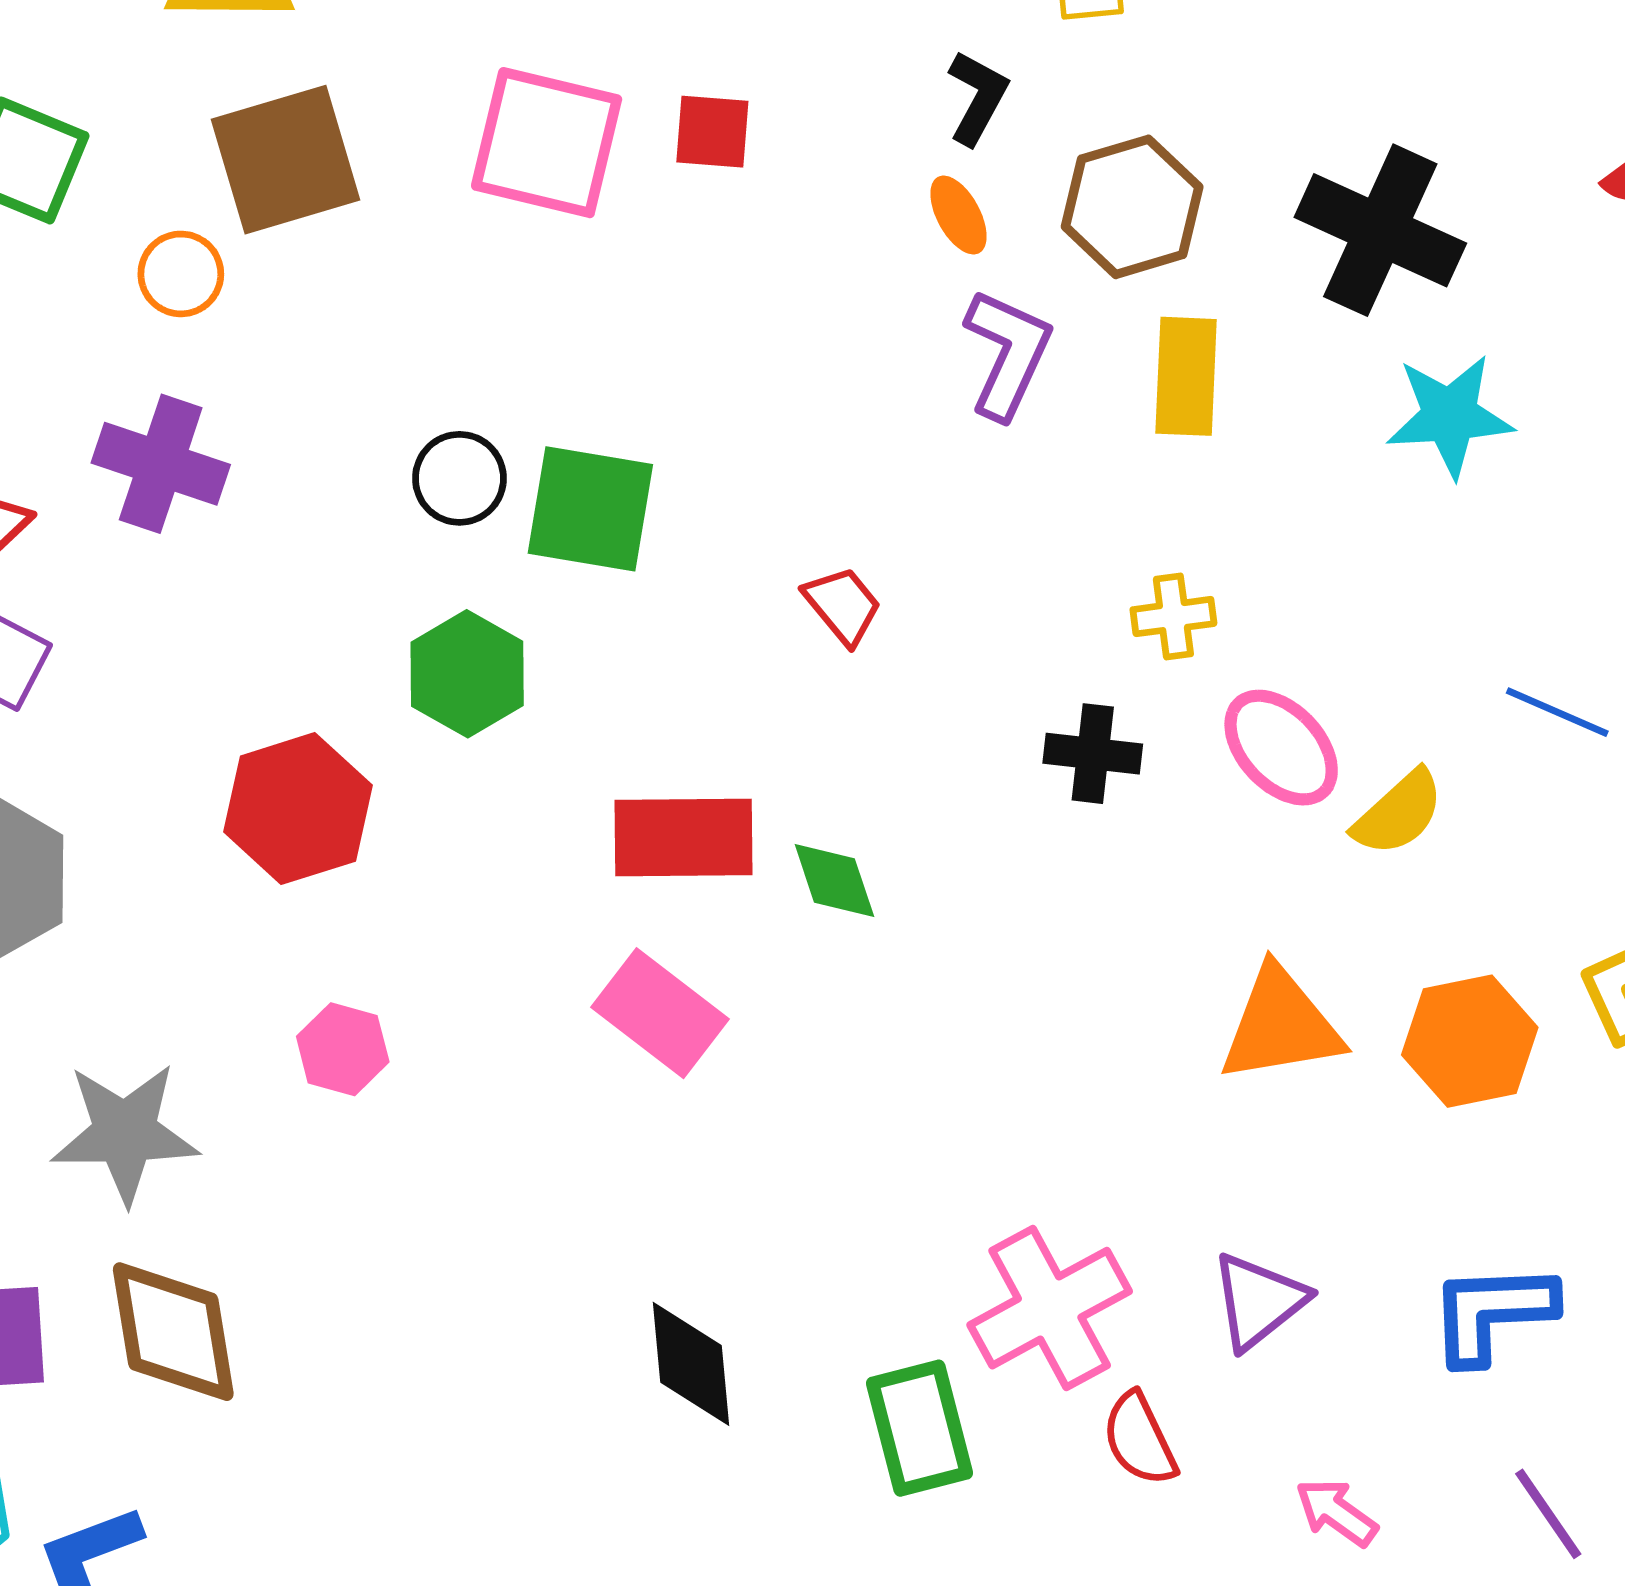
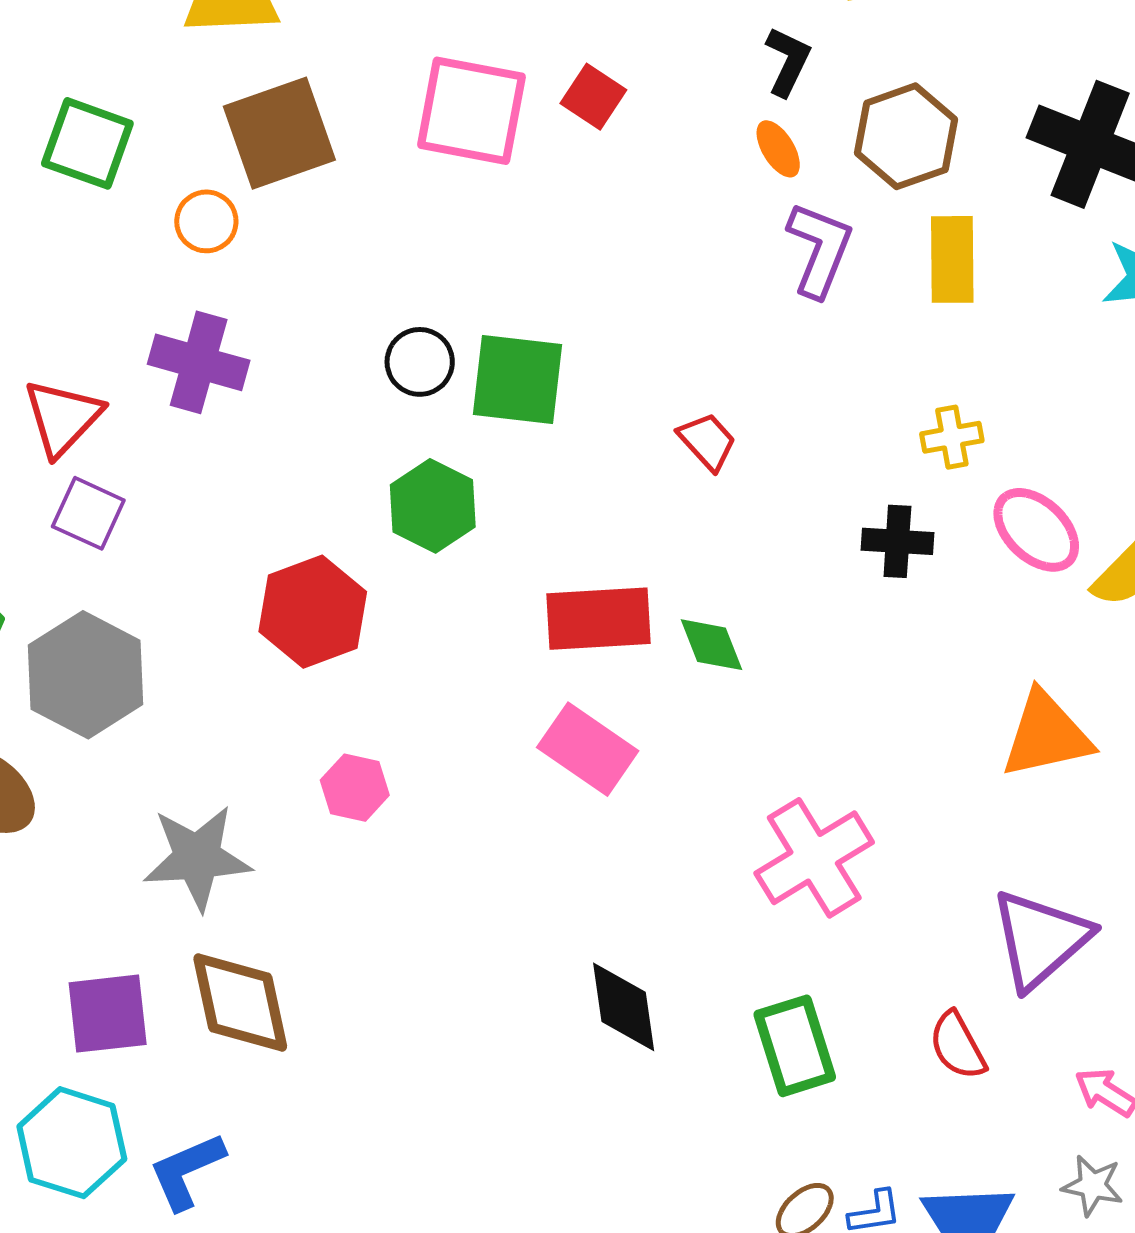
red square: (712, 132) -> (593, 97), turned 32
purple triangle: (1259, 1301) -> (1040, 939), size x1.4
pink cross: (1050, 1308) -> (814, 858), moved

